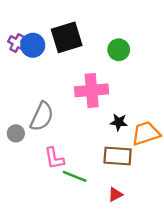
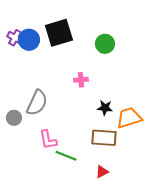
pink cross: (92, 90) -> (81, 80), size x0.5

